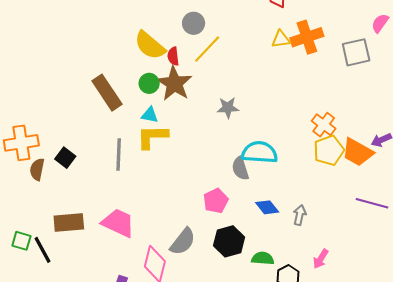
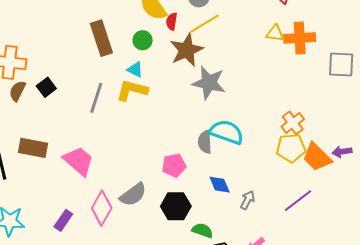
brown star: (174, 84) -> (187, 50), moved
gray star: (228, 108) -> (209, 83), size x1.6
purple line: (372, 203) -> (298, 201), moved, turned -68

